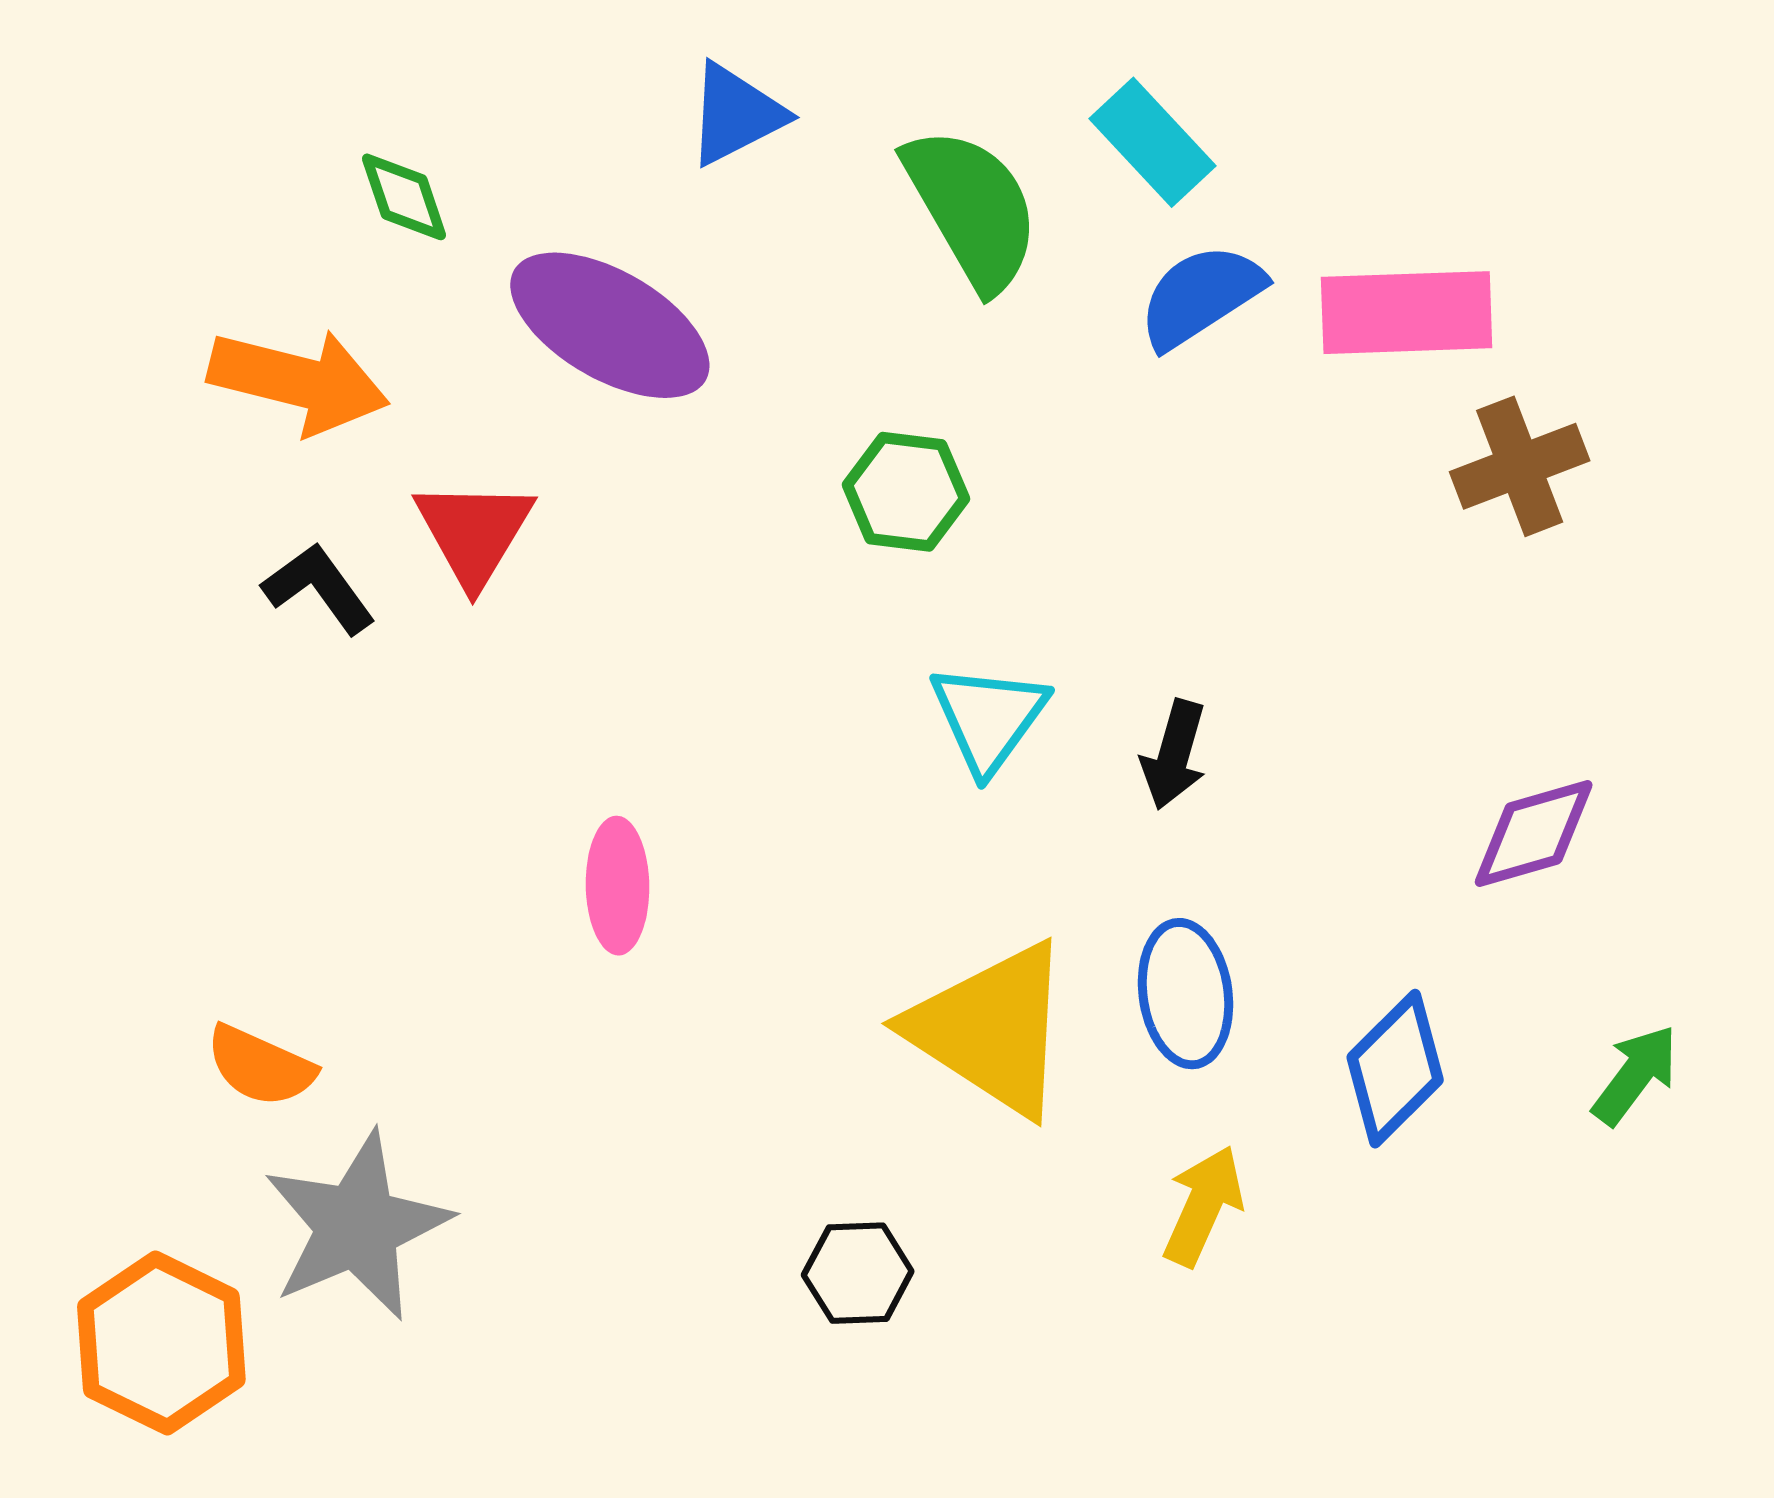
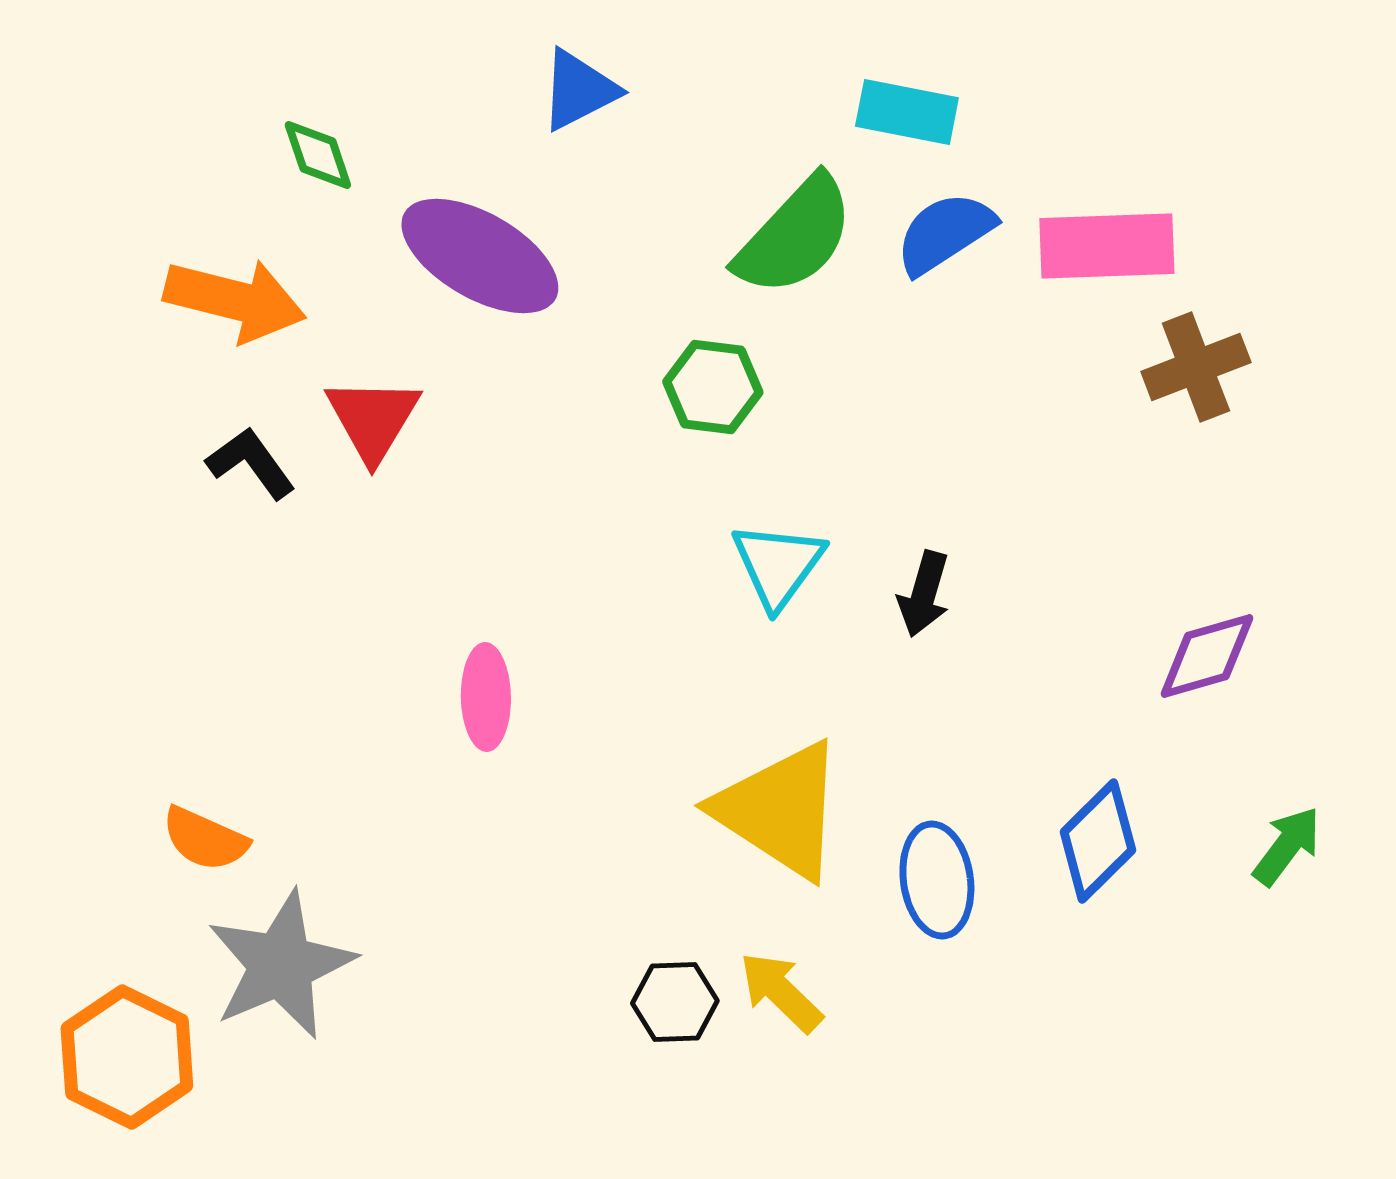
cyan rectangle: (1152, 142) -> (907, 112), turned -36
green semicircle: (972, 208) -> (795, 236), moved, turned 73
blue ellipse: (1185, 994) -> (937, 880), moved
yellow arrow: (1203, 1206) -> (781, 992), moved, turned -70

